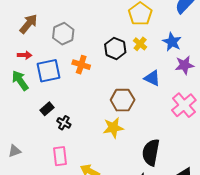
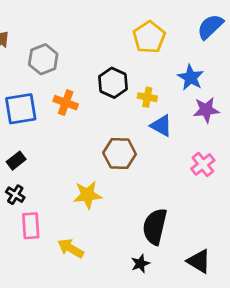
yellow cross: (140, 44) -> (147, 97), moved, turned -32
pink cross: (184, 105) -> (203, 164), size x0.7
black cross: (64, 123) -> (15, 195), moved
yellow star: (113, 128) -> (88, 195), moved

